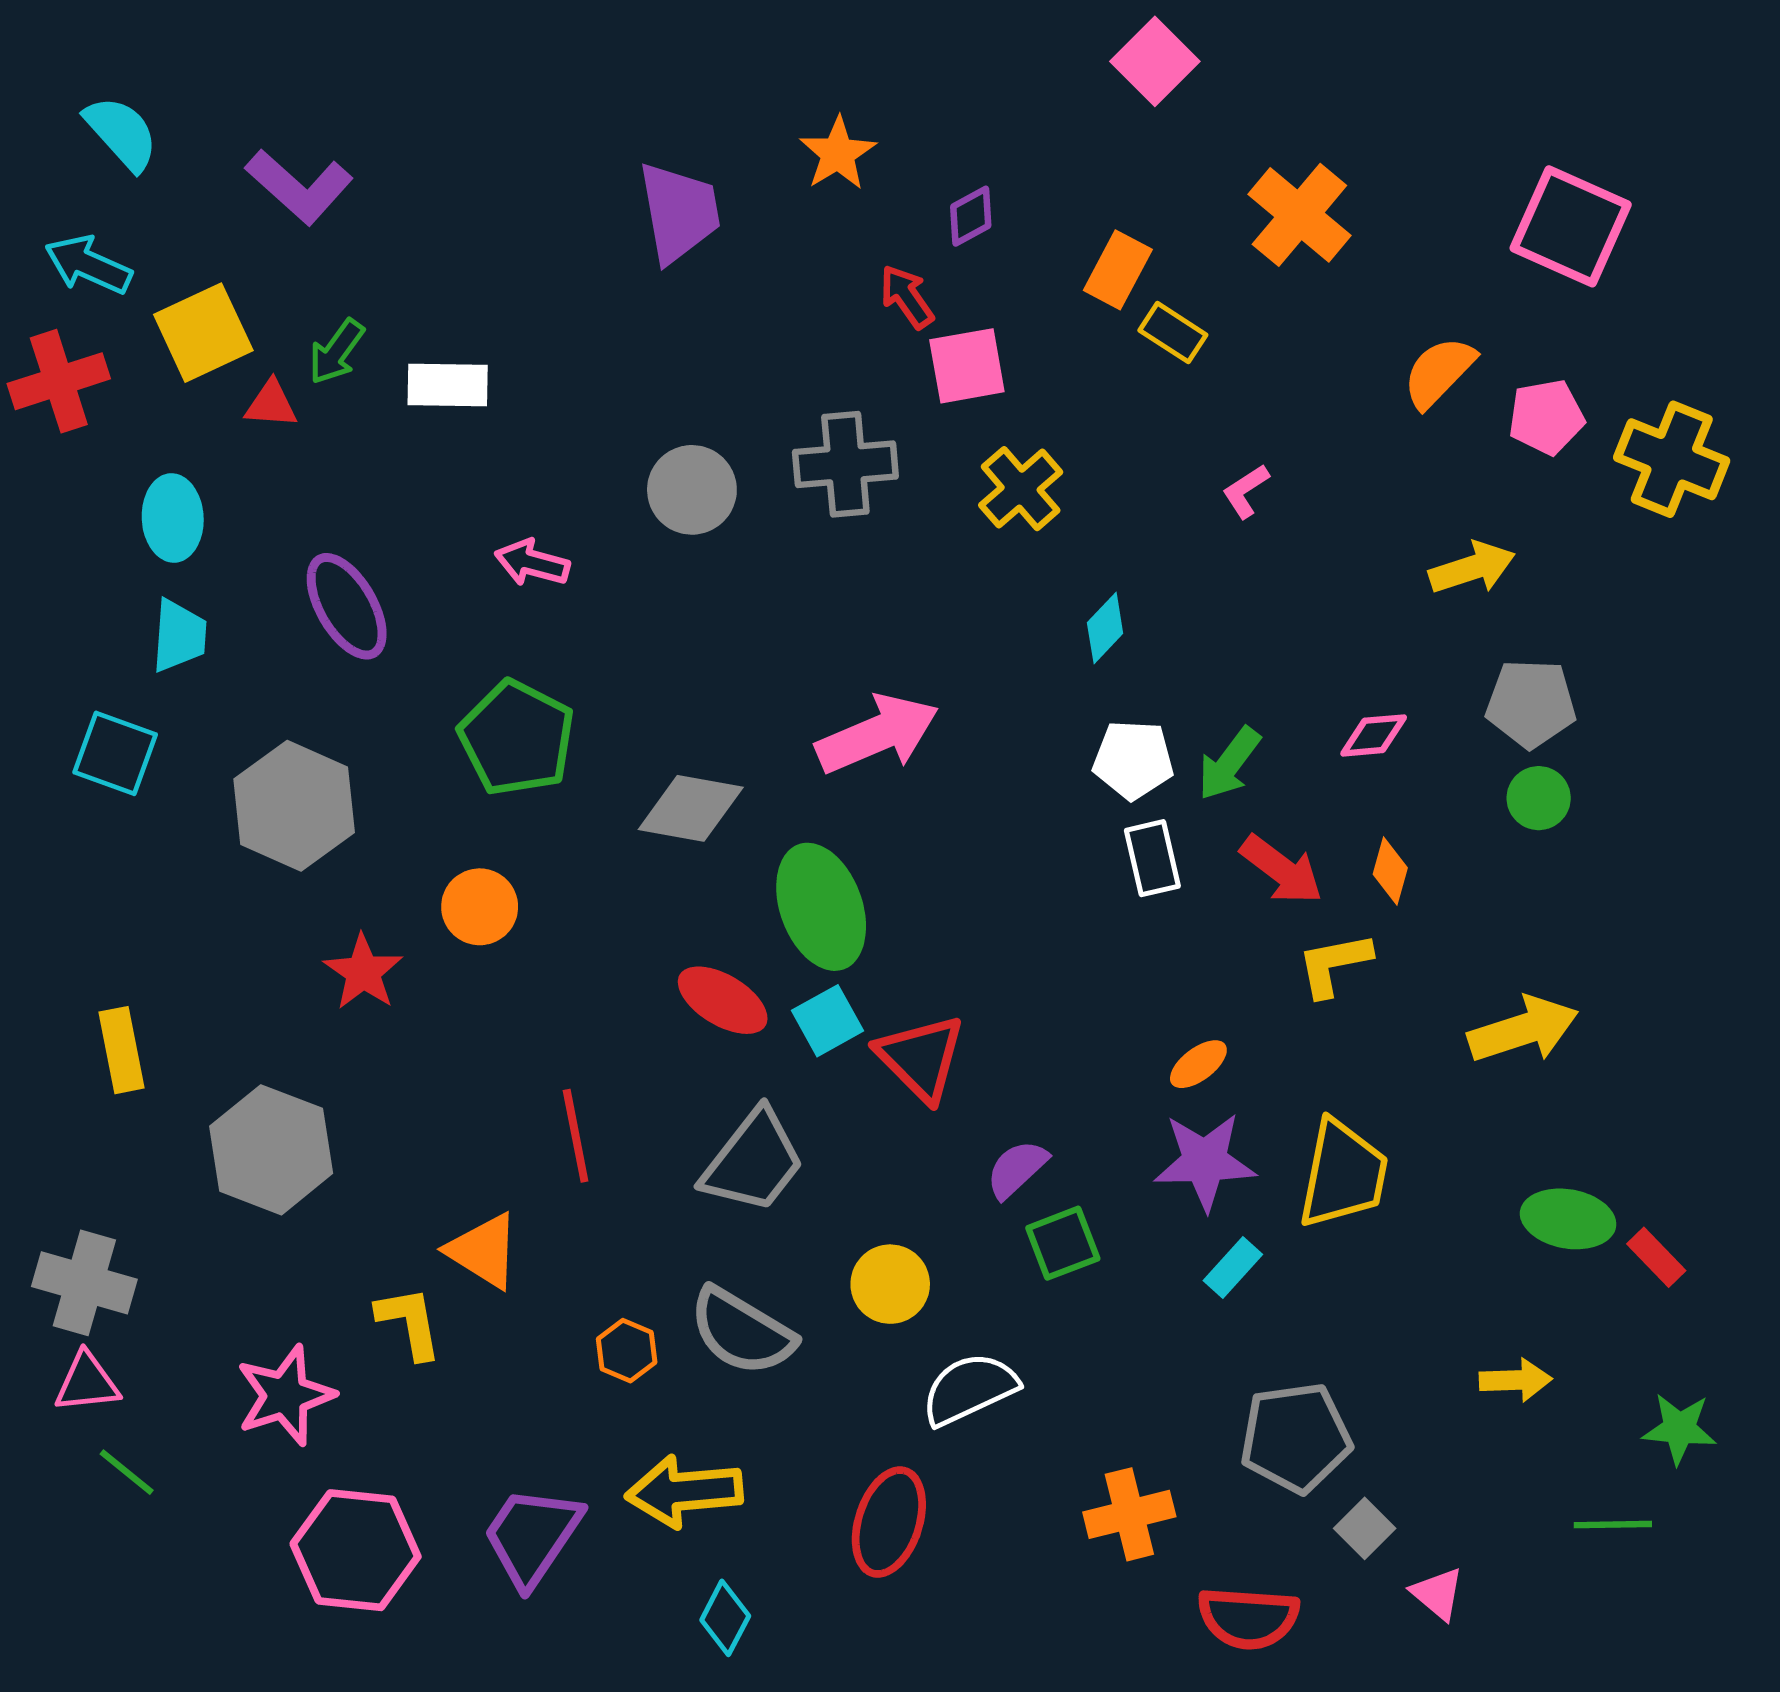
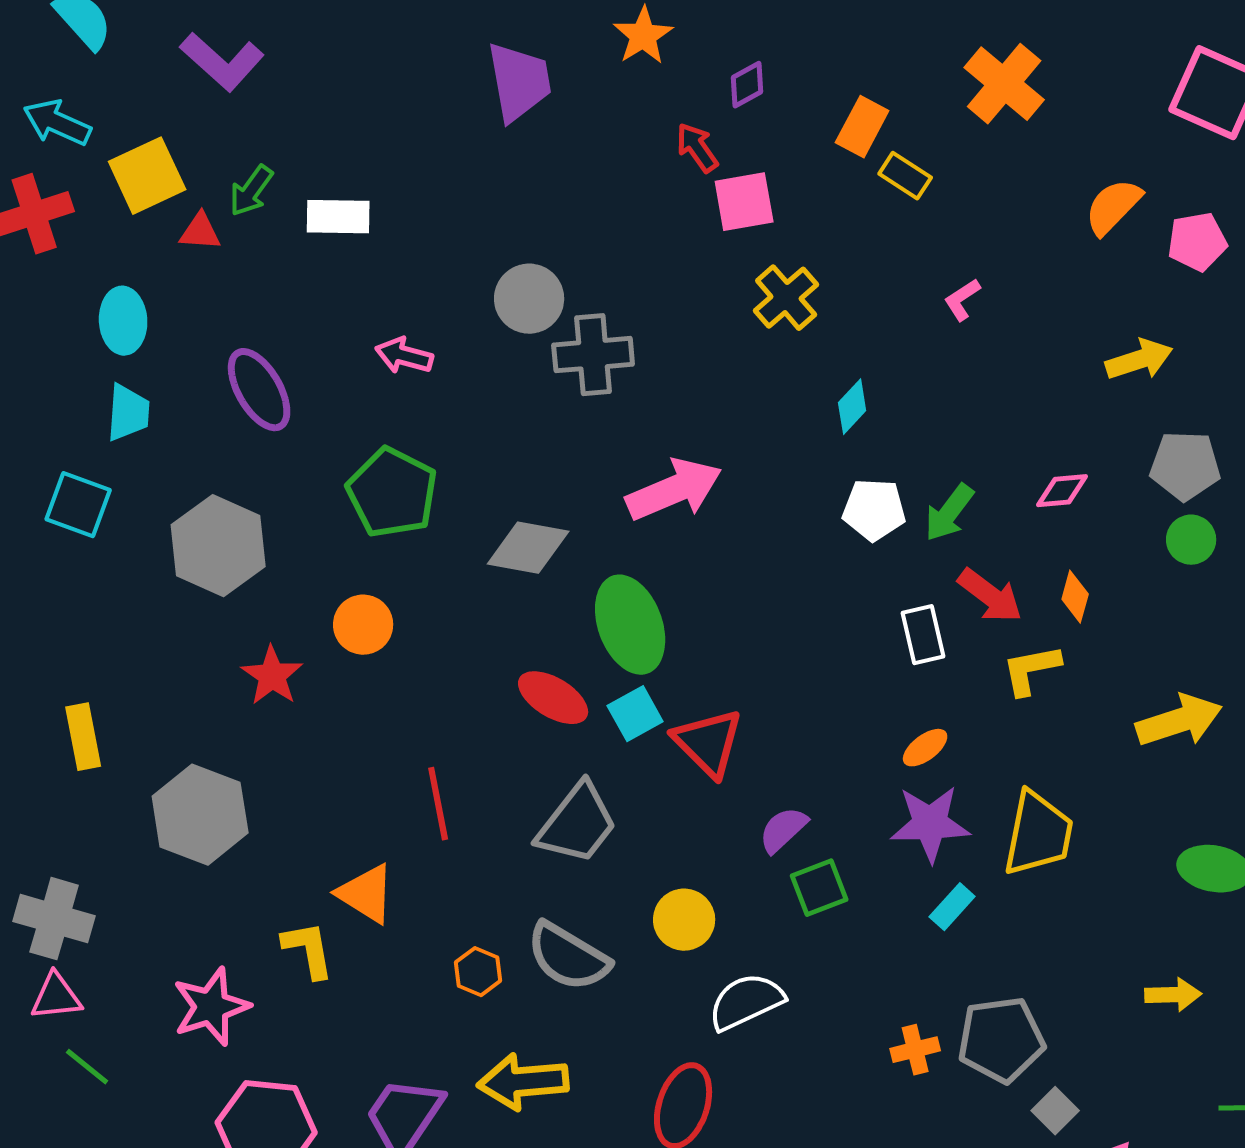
gray cross: (845, 464) -> (593, 355), moved
white rectangle: (1152, 858) -> (923, 635), moved
orange cross: (1129, 1514) -> (915, 1050), moved, size x0.7

